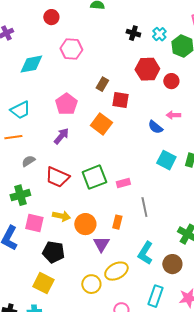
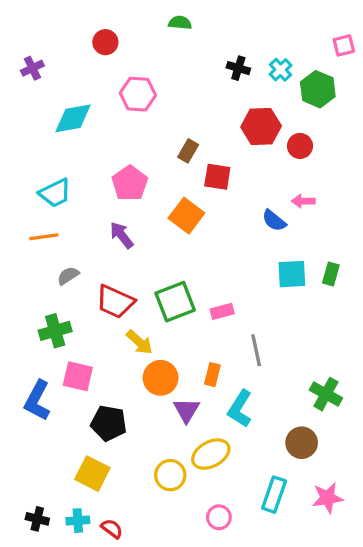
purple arrow: (61, 136) -> (122, 235), turned -78
cyan square: (166, 160) -> (292, 274), turned -30
yellow arrow: (61, 216) -> (139, 342), moved, turned 30
cyan L-shape: (145, 253) -> (240, 409), moved

